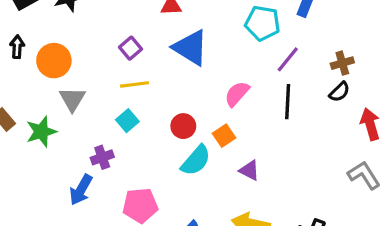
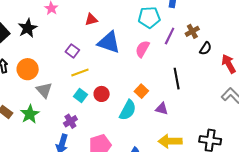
brown cross: (342, 63) -> (192, 31), moved
pink semicircle: (237, 94) -> (142, 49), moved
black line: (288, 102) -> (177, 79), moved
red circle: (183, 126) -> (102, 94), moved

